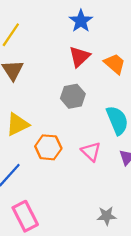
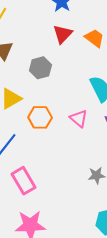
gray hexagon: (73, 96) -> (40, 68), moved

